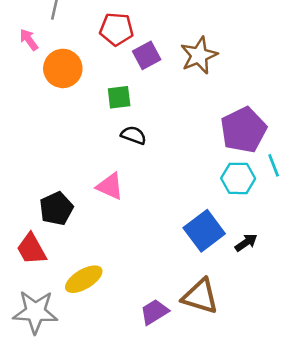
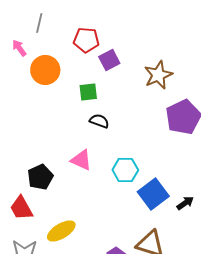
brown star: (199, 55) -> (158, 75), moved
cyan hexagon: (238, 178) -> (125, 170), moved

